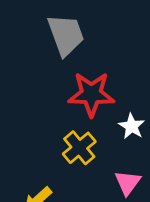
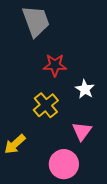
red star: (91, 94) -> (55, 65), size x0.7

